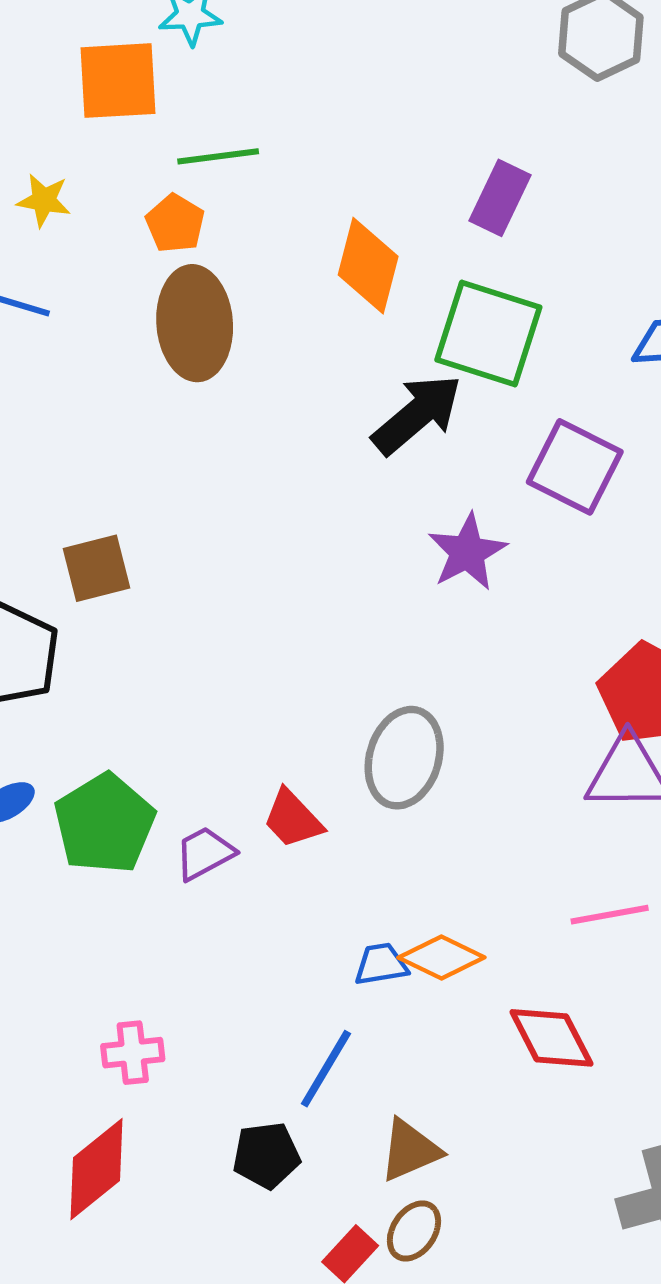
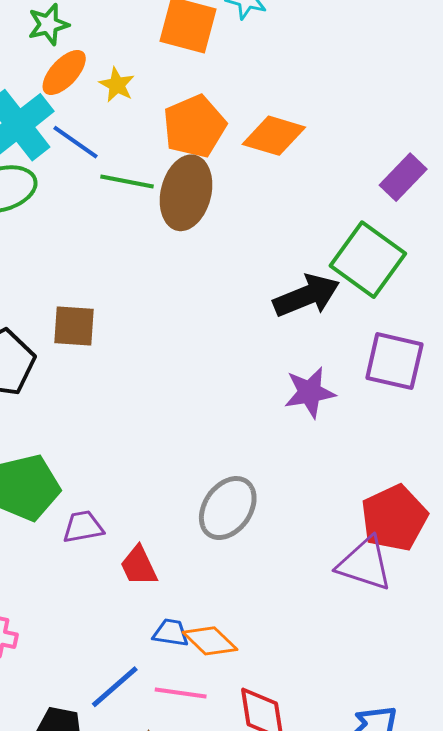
green line: (218, 156) -> (127, 182), moved
orange pentagon: (175, 223) -> (194, 126), size x1.6
orange diamond: (368, 266) -> (274, 136), moved, turned 74
purple square: (575, 467) -> (394, 361), turned -32
red trapezoid: (293, 819) -> (139, 566), moved
pink line: (610, 915) -> (181, 693), moved

